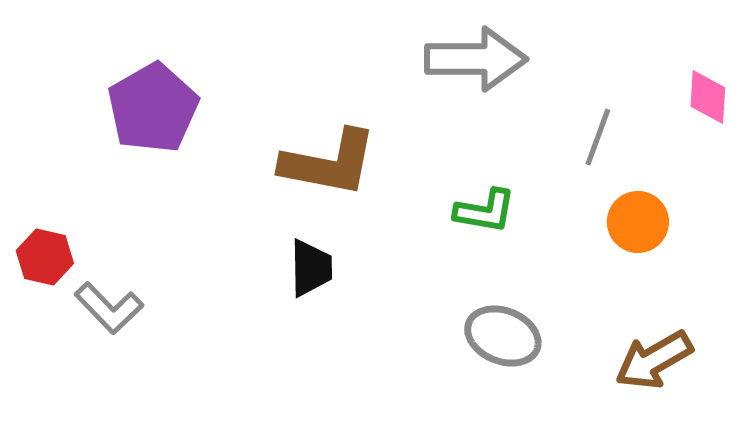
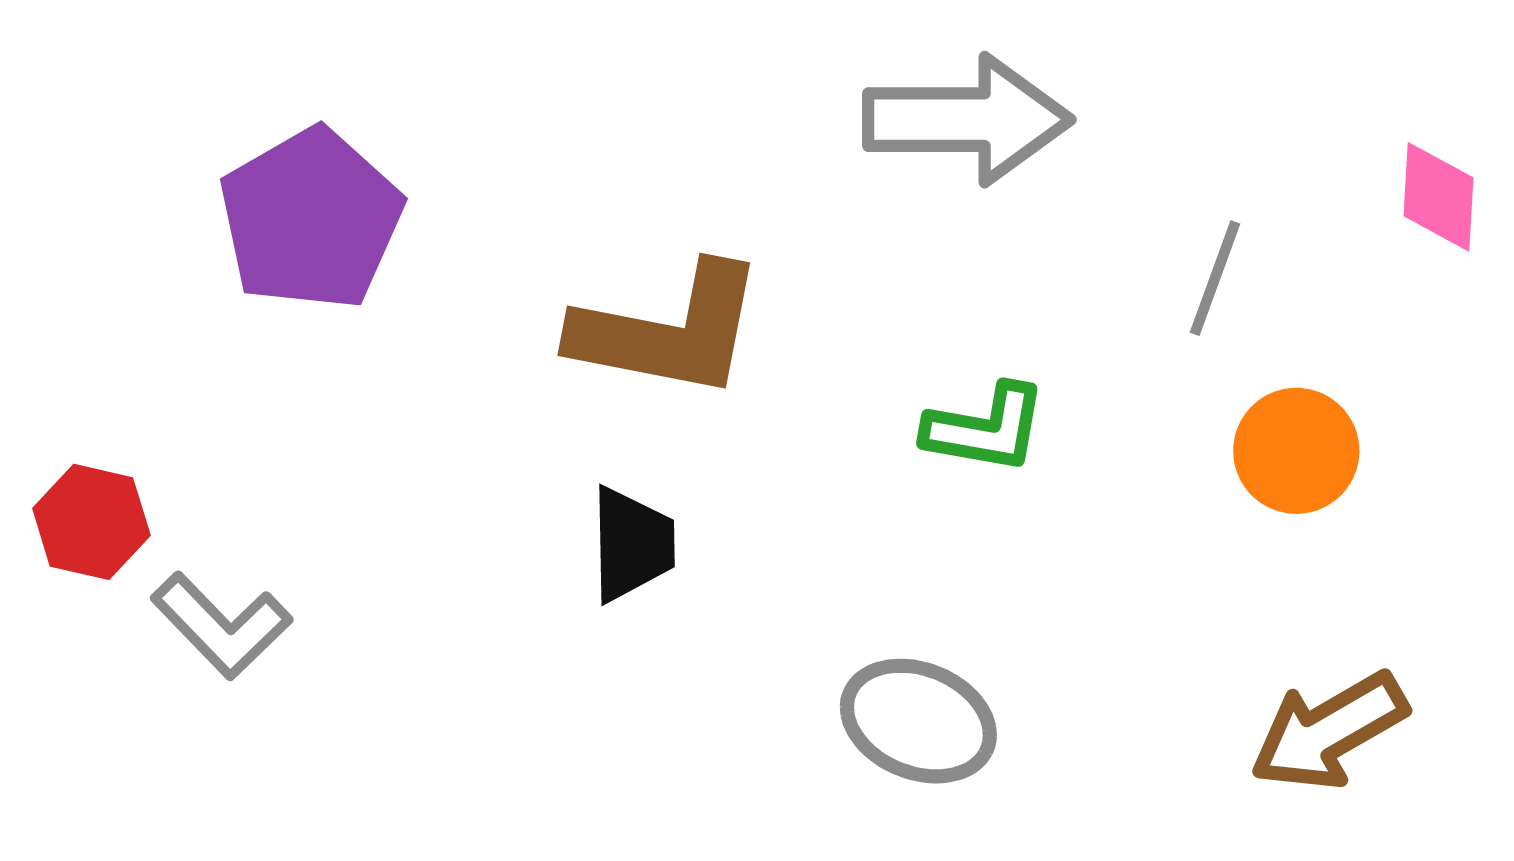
gray ellipse: (503, 336) -> (918, 721), moved

